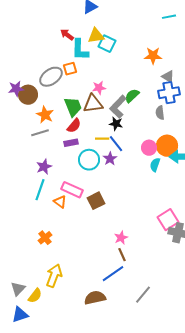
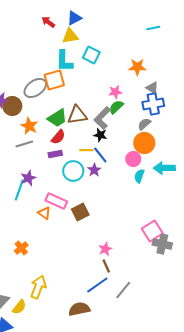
red arrow: (67, 35) -> (48, 22), moved
yellow triangle: (96, 36) -> (70, 36), moved
orange square: (70, 69) -> (54, 80), size x1.5
pink star: (99, 88) -> (115, 92), moved
green trapezoid: (73, 107) -> (57, 118), turned 80
gray semicircle: (160, 113) -> (144, 124), turned 56
orange circle: (167, 146) -> (144, 143), moved
cyan line: (40, 190) -> (19, 190), moved
orange cross: (45, 238) -> (21, 248), moved
gray line: (143, 295) -> (123, 290), moved

